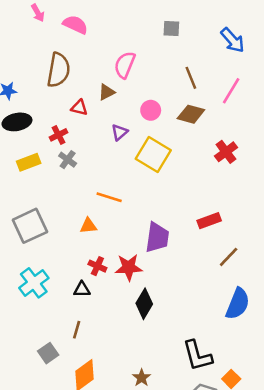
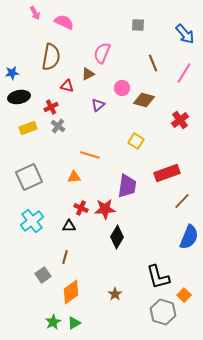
brown diamond: (191, 114) -> (144, 100), moved
yellow square: (153, 154) -> (136, 141), moved, size x0.6
red rectangle: (209, 221) -> (167, 173), size x1.4

